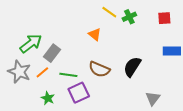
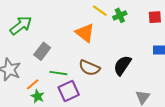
orange triangle: (95, 34) -> (85, 33), size x1.5
green arrow: (31, 43) -> (21, 25), moved
orange line: (42, 72) -> (33, 84), moved

